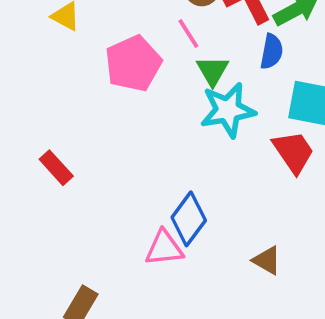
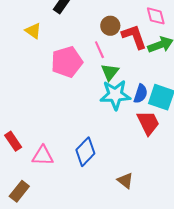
blue semicircle: (272, 52) -> (141, 94), moved
red rectangle: (56, 168) -> (13, 141), moved
pink triangle: (164, 248) -> (43, 156), moved

